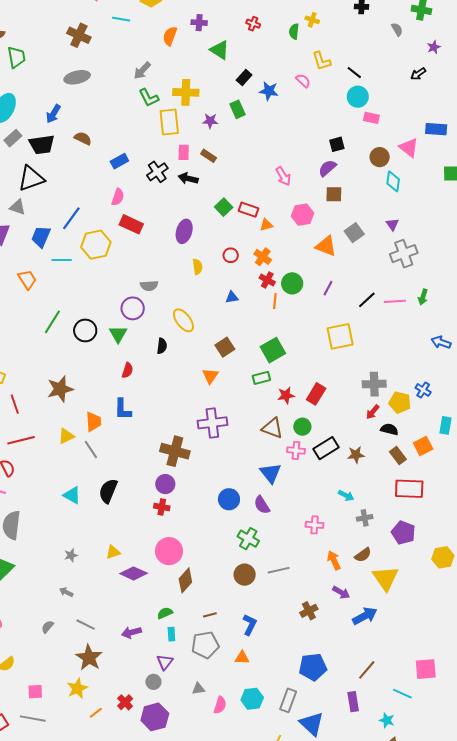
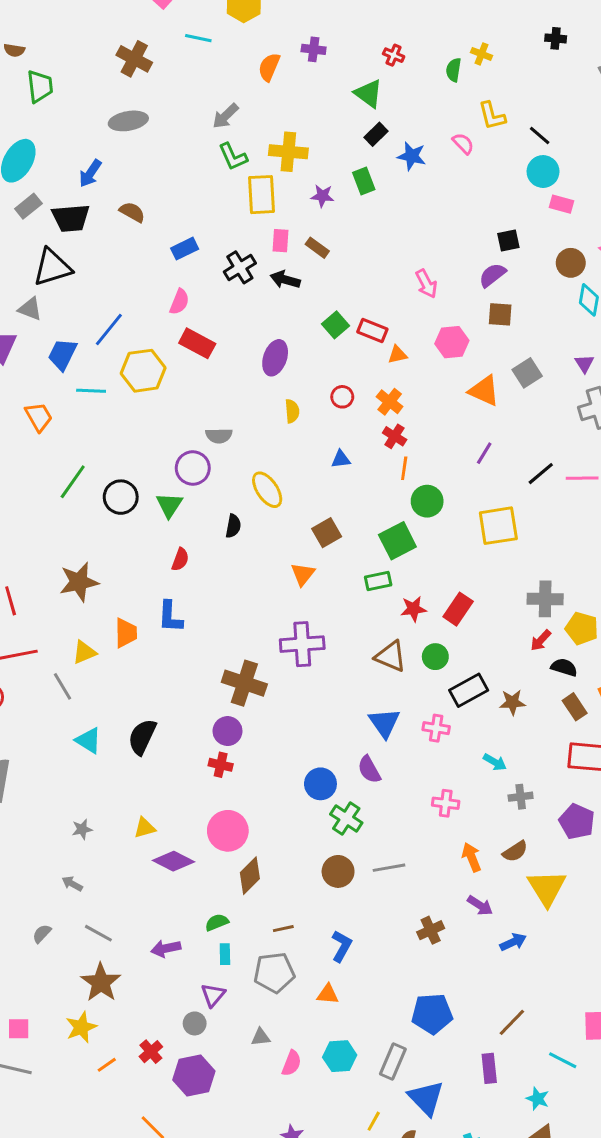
green triangle: (220, 50) -> (368, 94), moved
green circle: (292, 283) -> (427, 501), moved
gray line: (91, 450) -> (62, 686), moved
pink cross: (296, 451) -> (436, 728), moved
blue circle: (229, 499) -> (320, 784), moved
blue arrow: (365, 616) -> (513, 942), size x0.7

